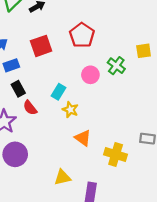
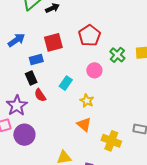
blue rectangle: (11, 65) -> (36, 59), moved
green cross: (116, 66) -> (117, 55), moved
yellow star: (70, 110) -> (87, 101), moved

